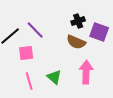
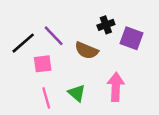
brown semicircle: (76, 42) -> (86, 50), moved

